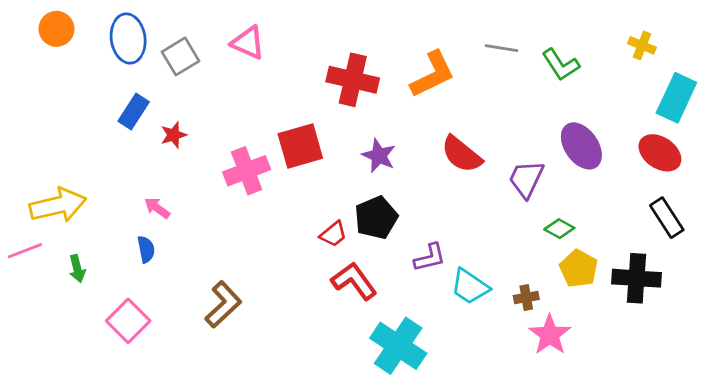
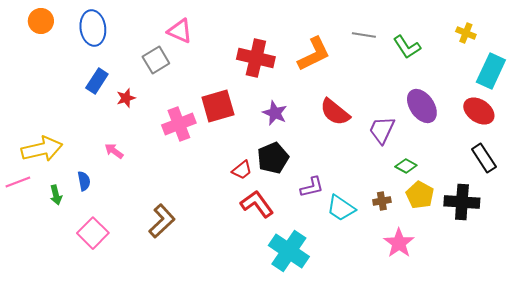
gray square: (180, 56) -> (156, 60), moved
blue semicircle: (146, 249) -> (84, 181), moved
brown cross: (526, 298) -> (382, 201), moved

